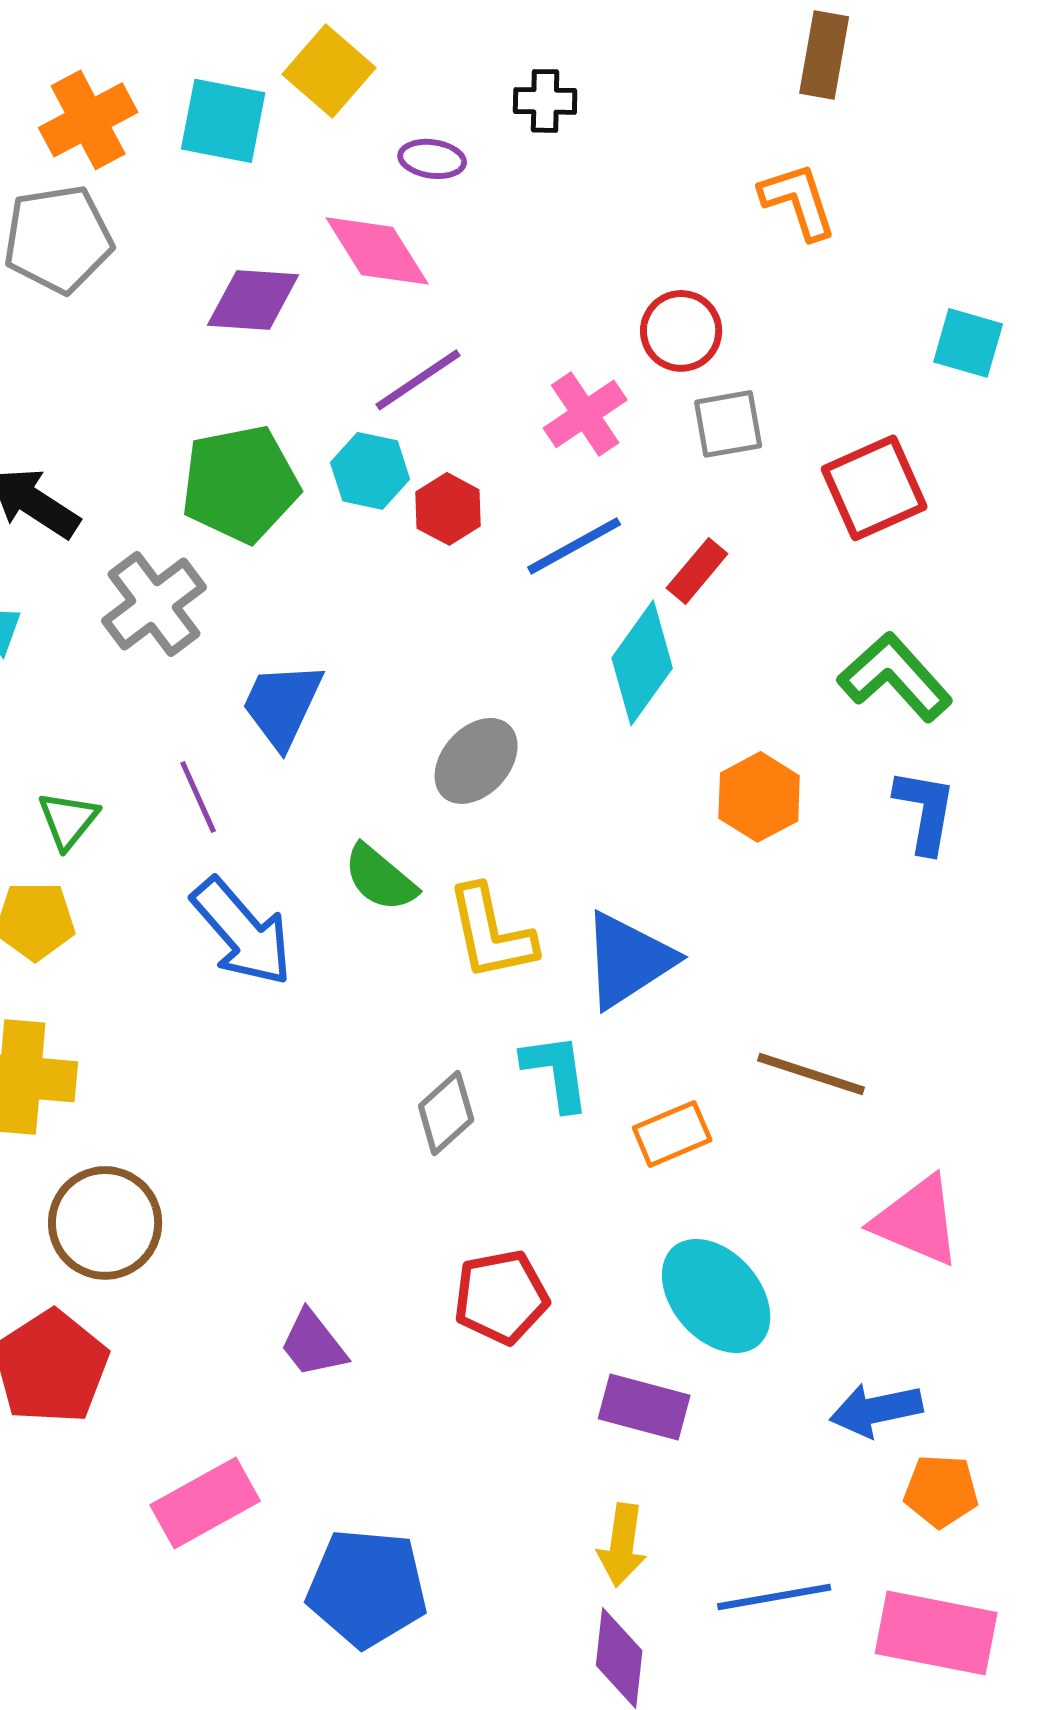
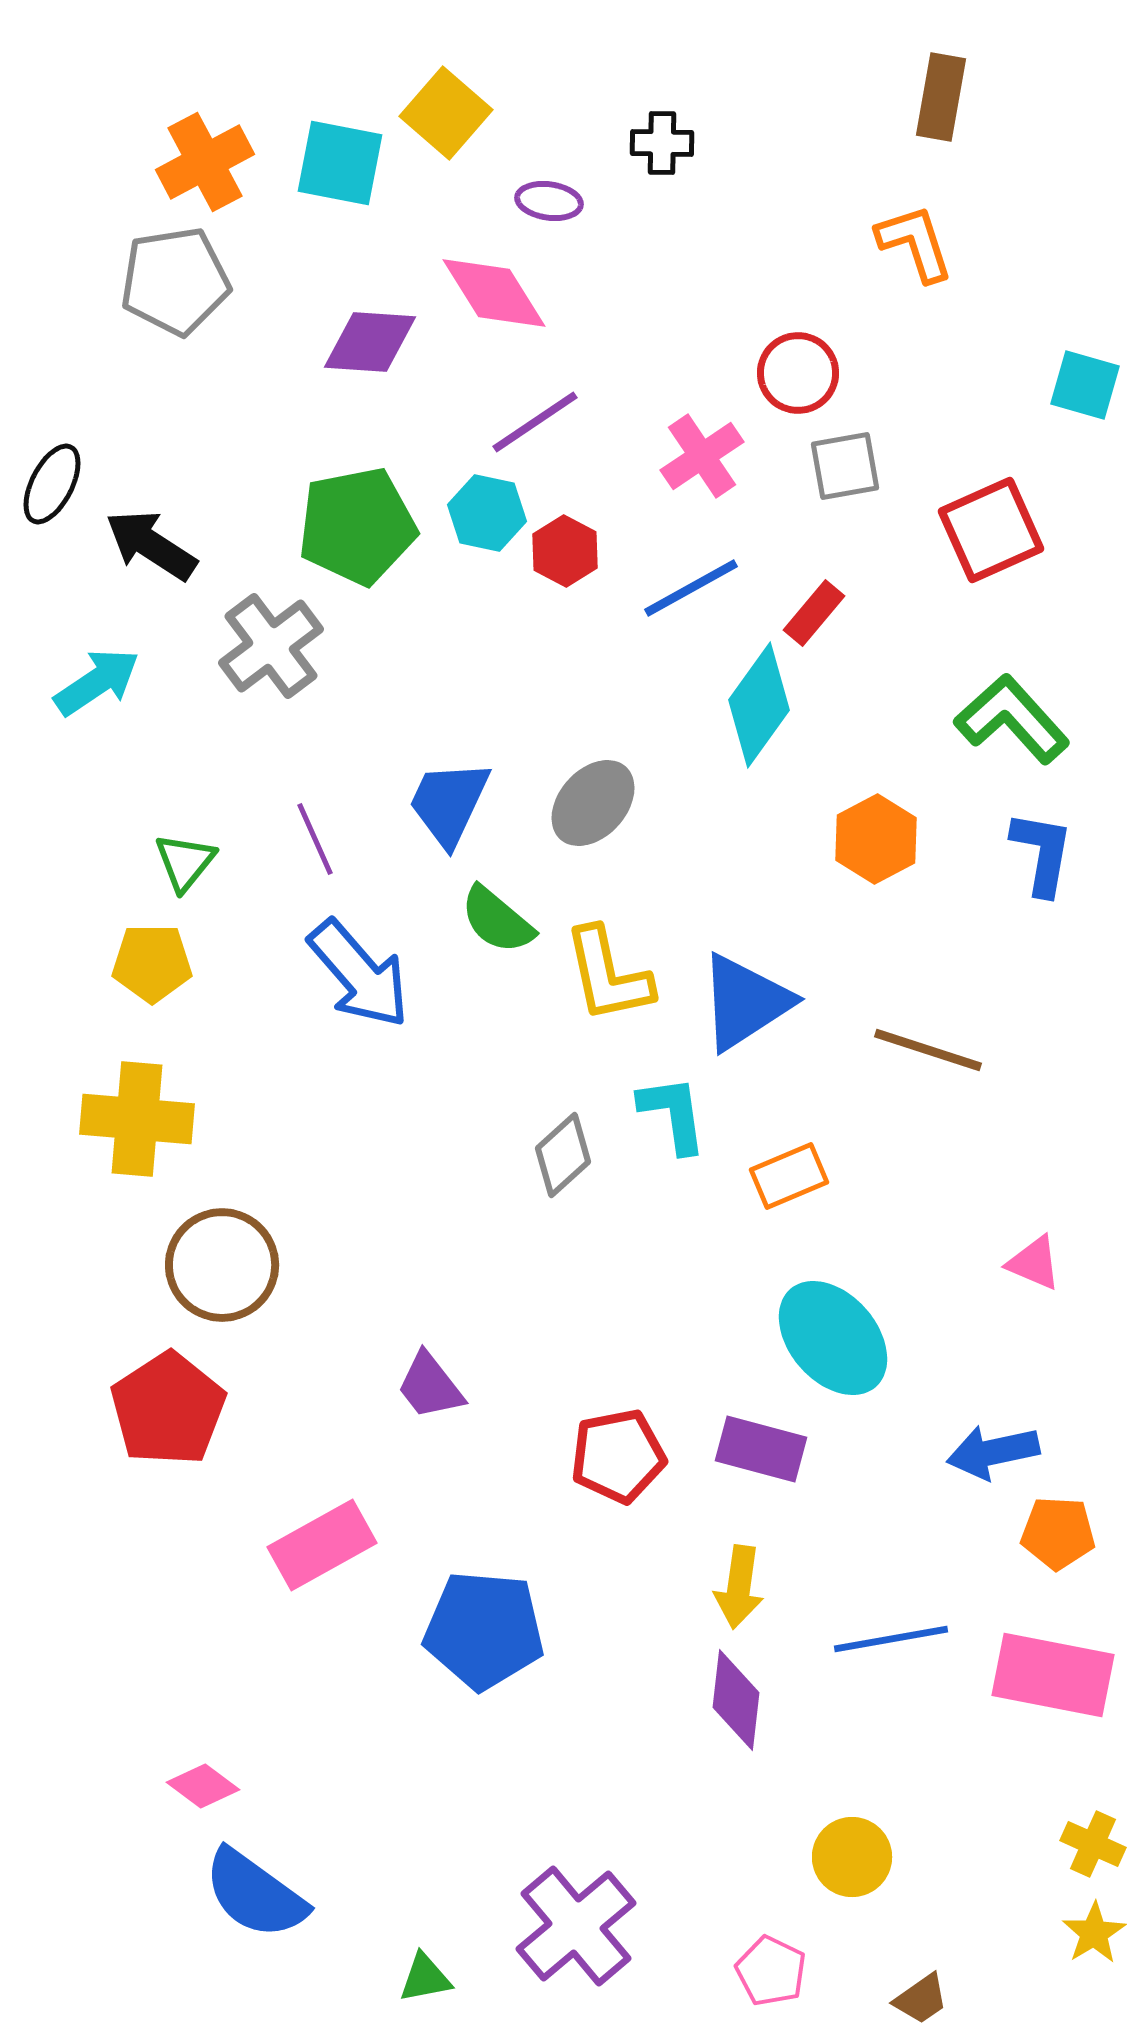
blue trapezoid: (282, 705) -> (449, 803), moved
brown line: (811, 1074) -> (928, 1050), moved
pink triangle: (917, 1221) -> (1034, 1263), size x0.6
red pentagon: (501, 1297) -> (618, 1456), moved

